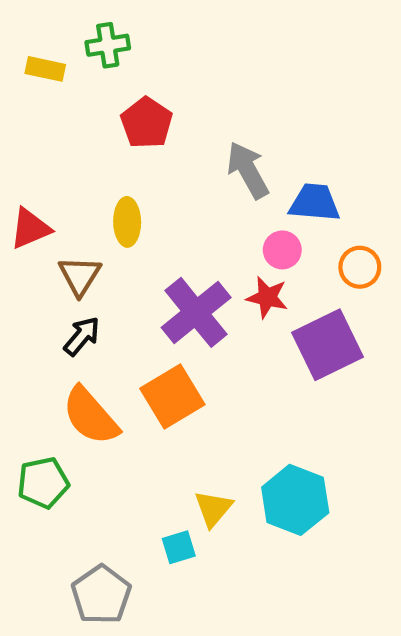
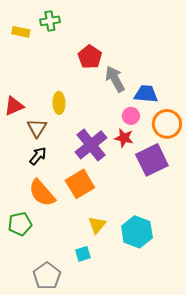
red pentagon: (147, 123) -> (90, 57), moved
orange circle: (360, 267) -> (167, 124), size x1.5
yellow triangle: (213, 509) -> (97, 225), moved

